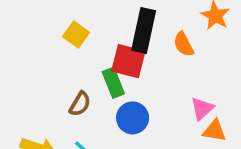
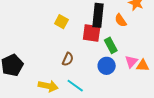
green rectangle: (113, 83) -> (111, 45), moved
pink triangle: (202, 109) -> (131, 62), moved
blue circle: (133, 118) -> (107, 66), moved

